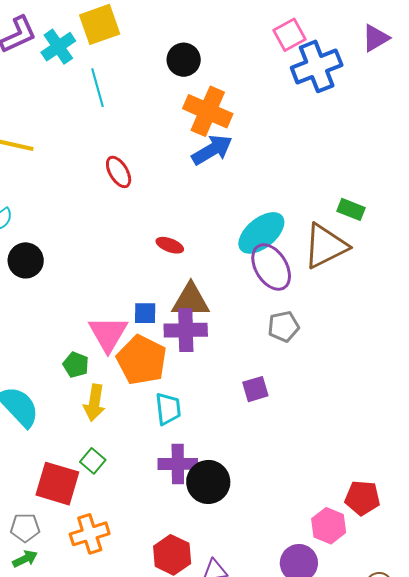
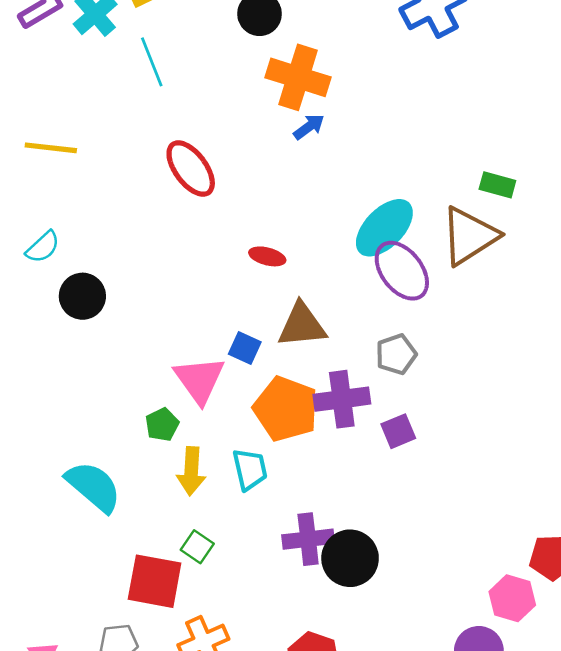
blue arrow: (212, 150) -> (309, 127), size x0.6
red ellipse: (119, 172) -> (191, 168), size x1.4
blue square: (145, 313) -> (245, 348), turned 30
gray pentagon: (284, 326) -> (396, 354), moved
purple cross: (186, 330) -> (342, 399), moved
orange pentagon: (142, 360) -> (286, 409), moved
green pentagon: (76, 365) -> (162, 425), turned 30
cyan trapezoid: (168, 409) -> (250, 469), moved

